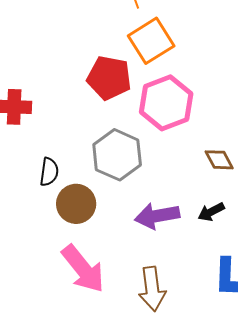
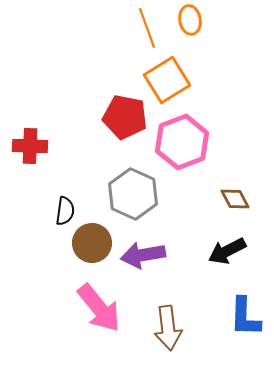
black arrow: (211, 212) -> (227, 251), size x1.4
purple arrow: (157, 216) -> (143, 255), moved

